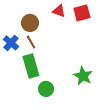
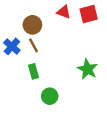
green rectangle: (31, 66) -> (33, 71), size x0.6
green star: (83, 76) -> (88, 69), moved

